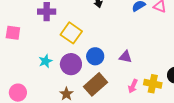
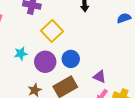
purple triangle: (125, 57) -> (100, 77), moved

